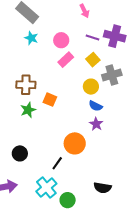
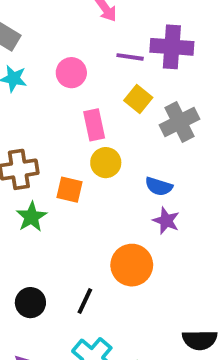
pink rectangle: (66, 60) -> (94, 125), moved, turned -49
yellow circle: (91, 87) -> (106, 163), moved
black line: (57, 163) -> (85, 301), moved

